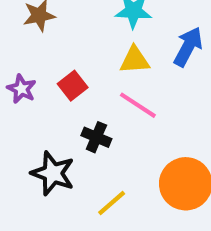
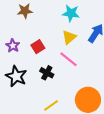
yellow triangle: (135, 60) -> (69, 37), turned -42
black star: (53, 173) -> (16, 76), moved

